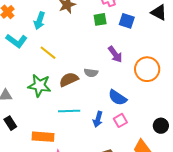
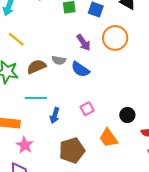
orange circle: (147, 69) -> (115, 38), moved
blue semicircle: (118, 98) -> (80, 69), moved
blue arrow: (98, 119) -> (55, 115), moved

